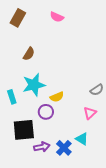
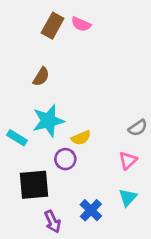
brown rectangle: (18, 18) -> (53, 26), moved
cyan rectangle: (12, 97) -> (17, 138), turned -40
cyan triangle: (82, 139) -> (128, 197), moved, turned 40
purple arrow: (42, 147) -> (53, 222), moved, turned 77

